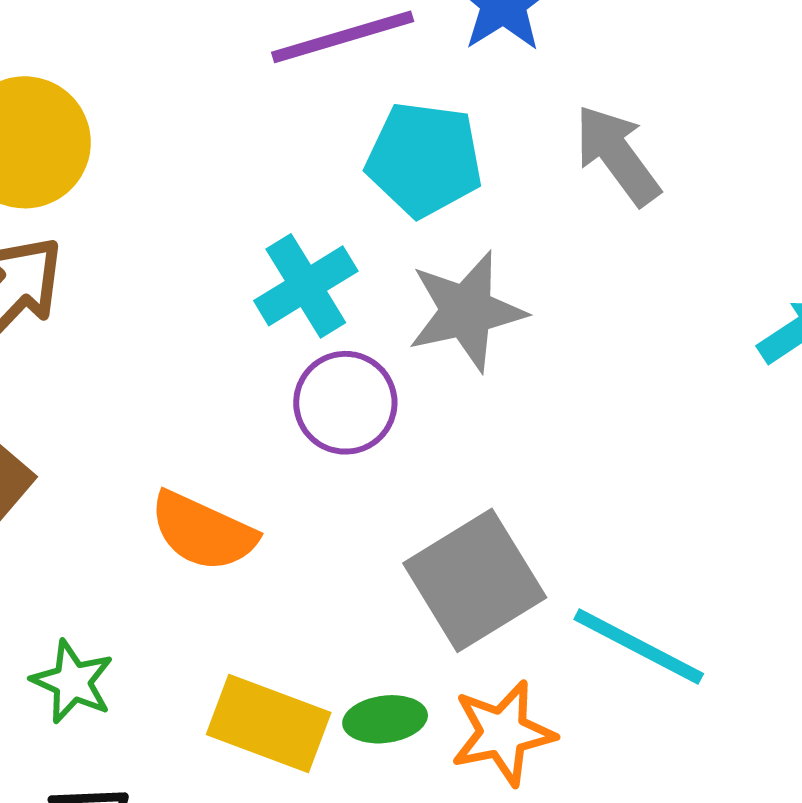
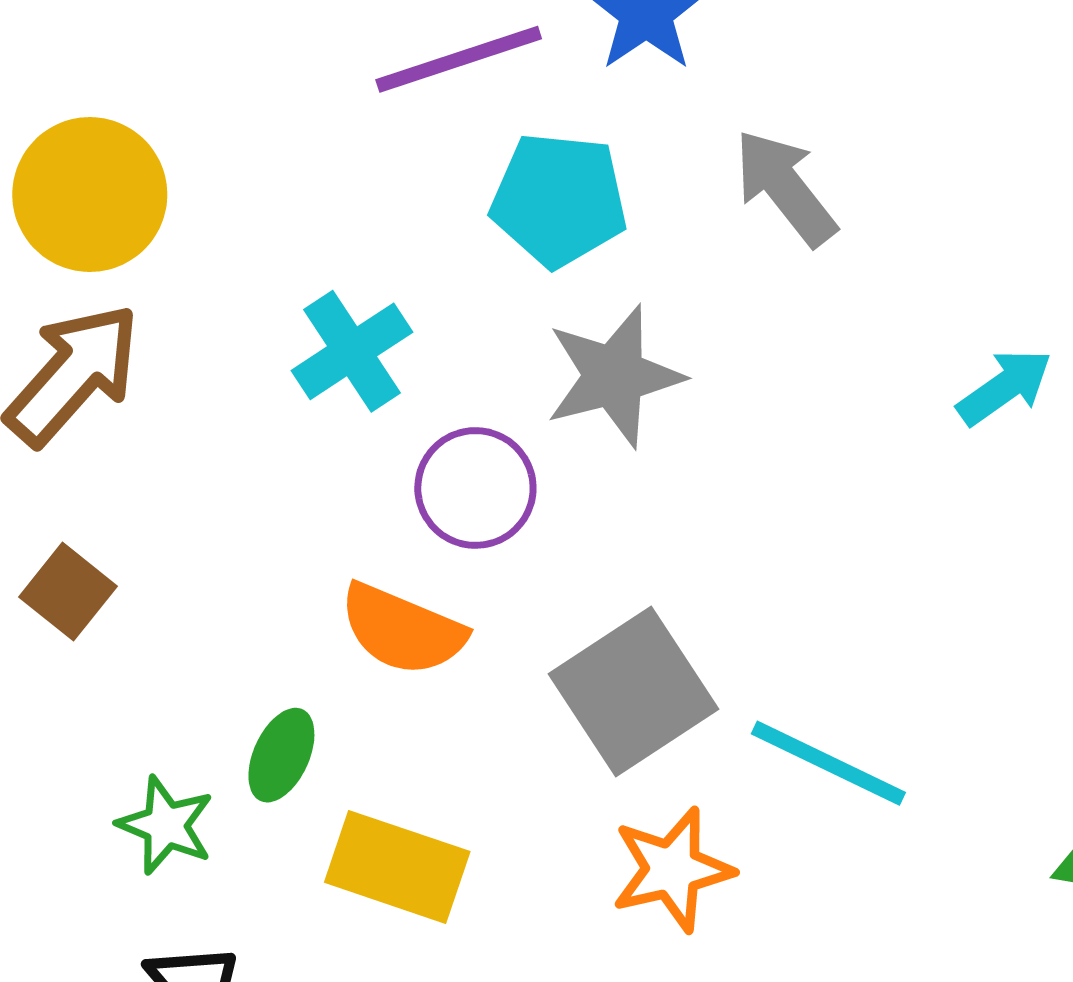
cyan cross: (306, 286) -> (352, 351), moved
orange semicircle: (203, 531) -> (402, 630), moved
green ellipse: (385, 719) -> (281, 755), moved, turned -56

